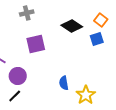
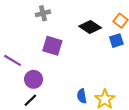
purple square: (36, 44) -> (52, 46), turned 30
blue semicircle: (64, 83) -> (82, 96), moved

